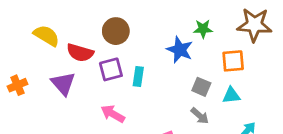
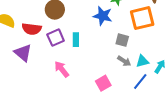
orange square: (233, 61) -> (142, 18), size x1.4
cyan triangle: (231, 95) -> (142, 61), moved
pink arrow: (113, 114) -> (62, 69), turned 30

